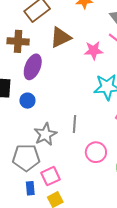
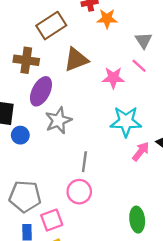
blue circle: (27, 101) -> (20, 135), moved
gray star: (45, 134) -> (58, 120), moved
pink circle: (96, 152) -> (79, 192), moved

